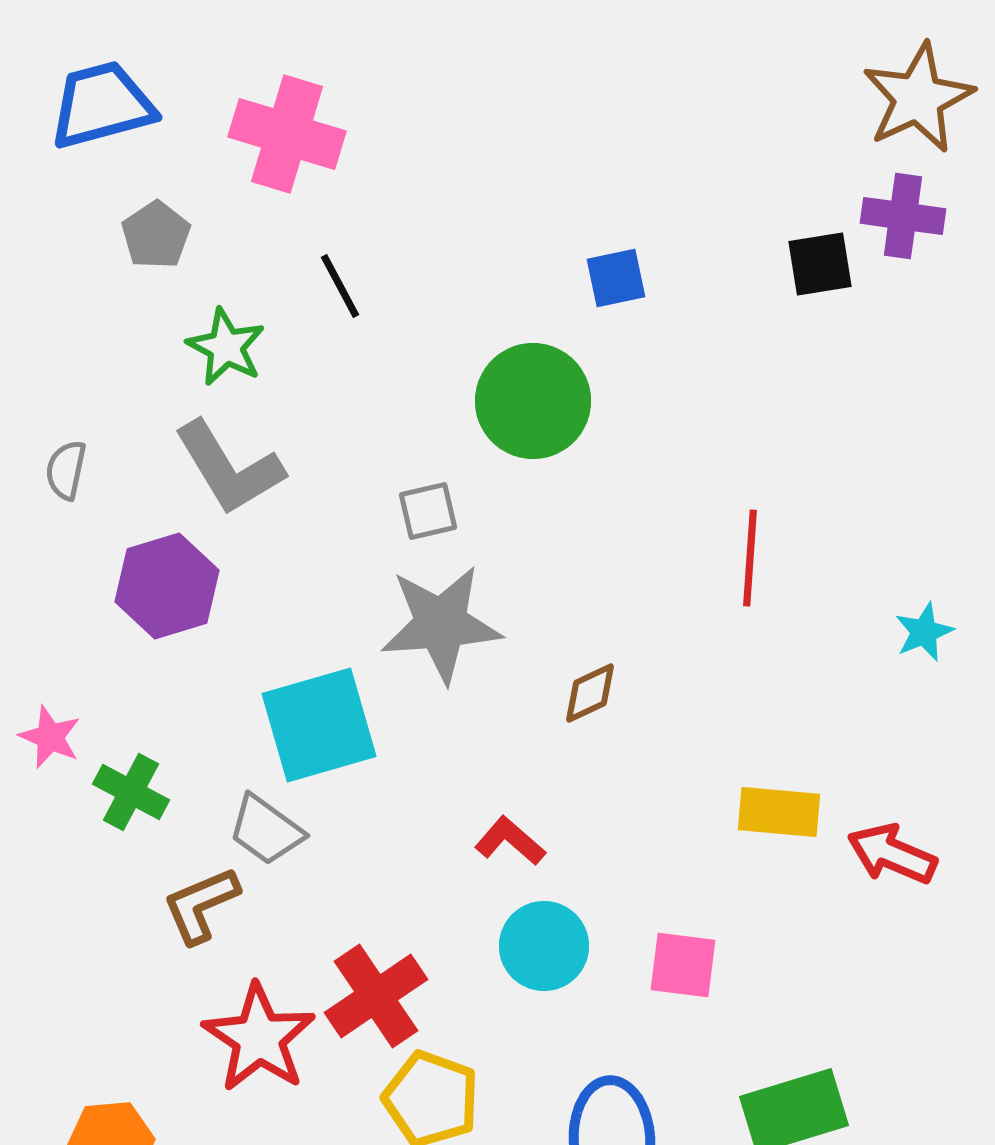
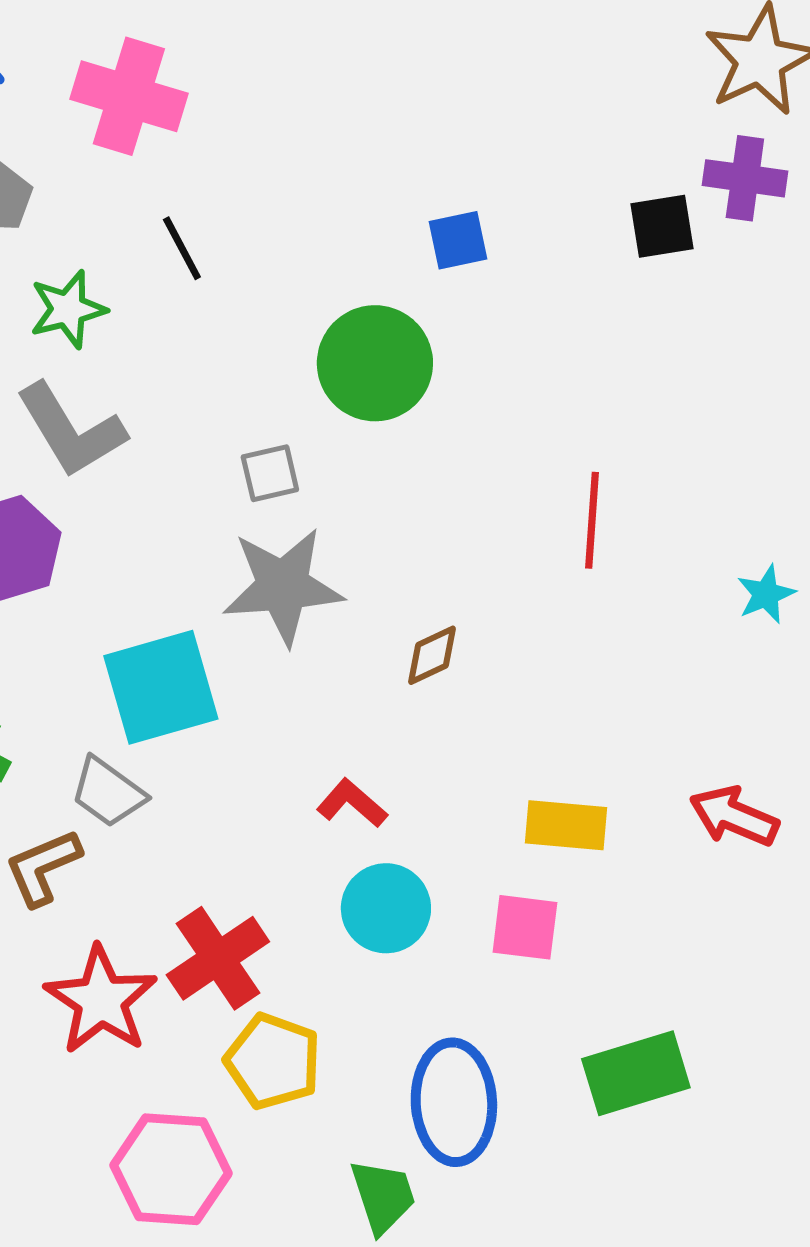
green star: (226, 347) -> (68, 309), turned 30
yellow rectangle: (779, 812) -> (566, 825), moved

